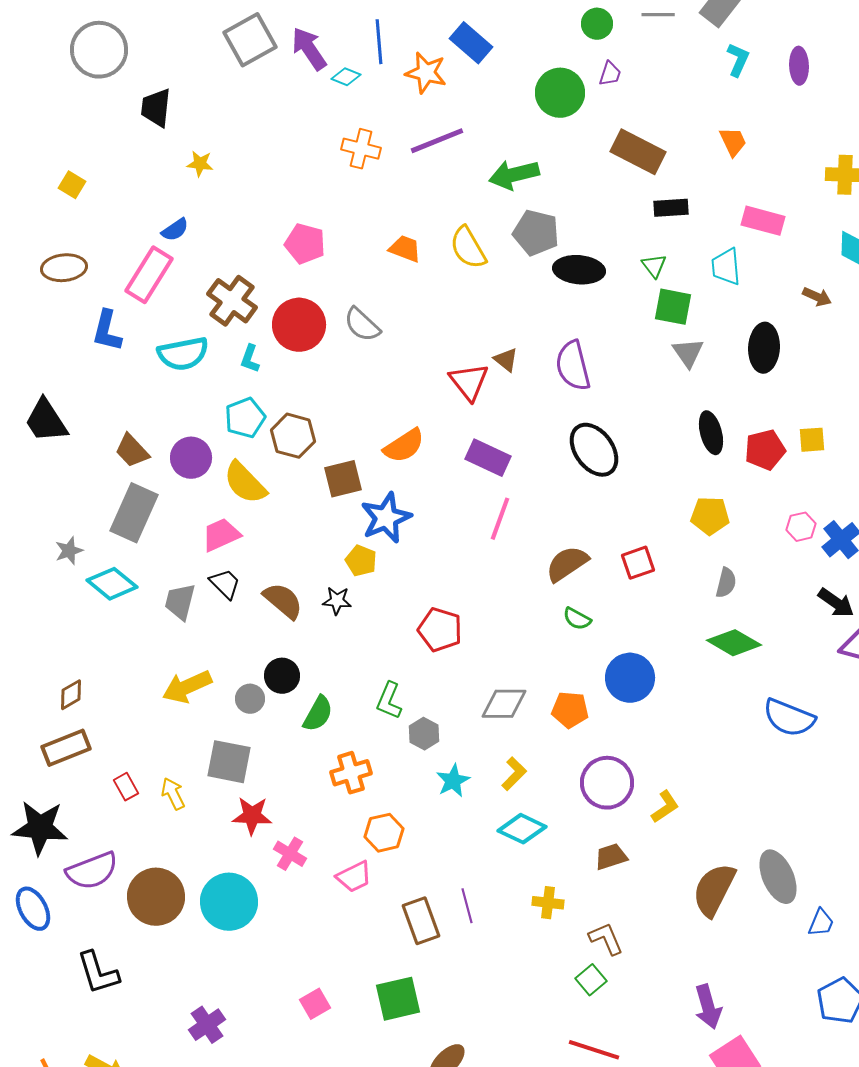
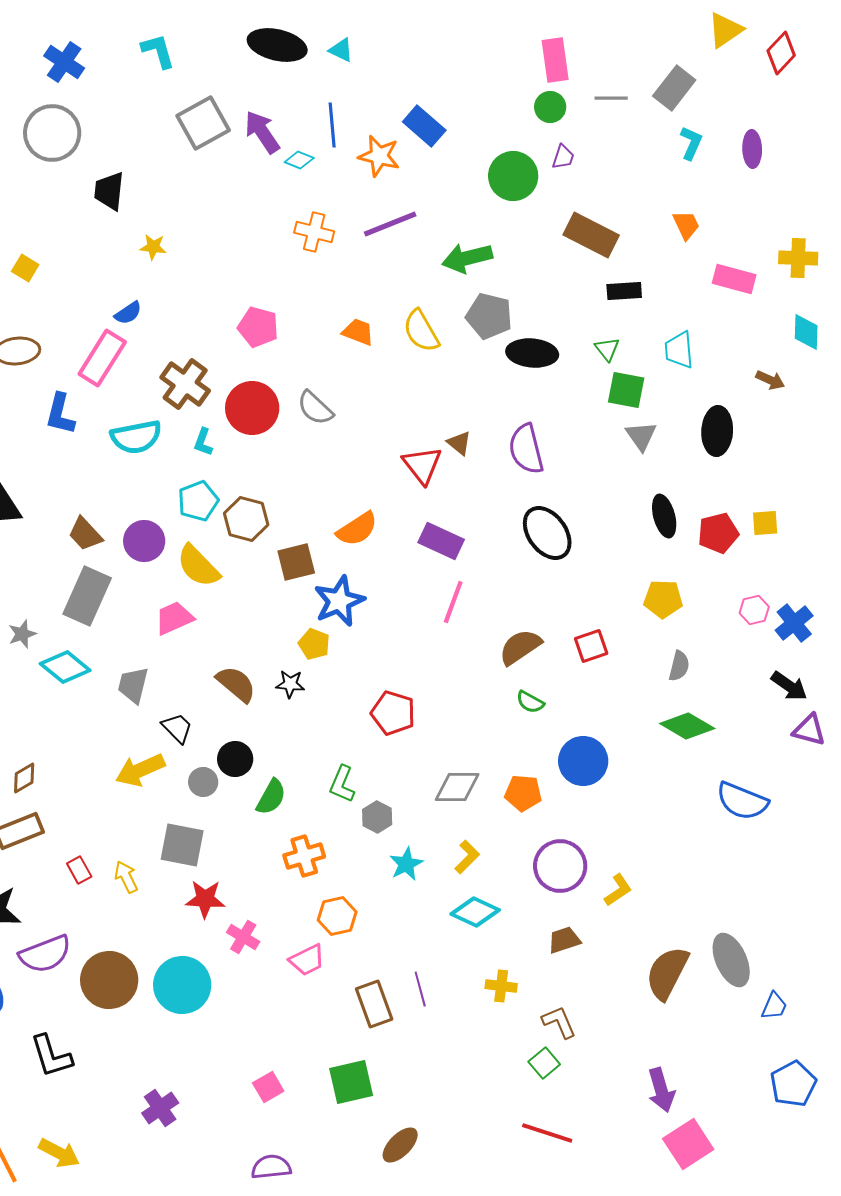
pink rectangle: (763, 221) -> (734, 279), moved
black trapezoid: (225, 584) -> (177, 728), moved

